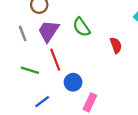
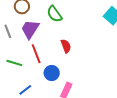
green semicircle: (81, 27) -> (54, 14), moved
red semicircle: (116, 45) -> (66, 46), moved

